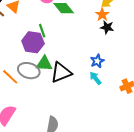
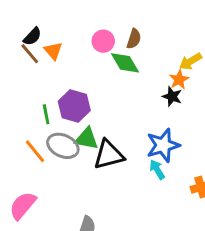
black star: (107, 27) -> (172, 97), moved
green line: (42, 31) -> (46, 114), moved
blue star: (97, 61) -> (163, 145), size x1.6

